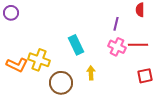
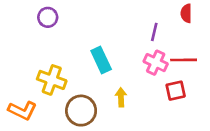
purple circle: (11, 13) -> (48, 17), moved
orange L-shape: (17, 65) -> (22, 111), moved
red square: (145, 76) -> (176, 91), moved

